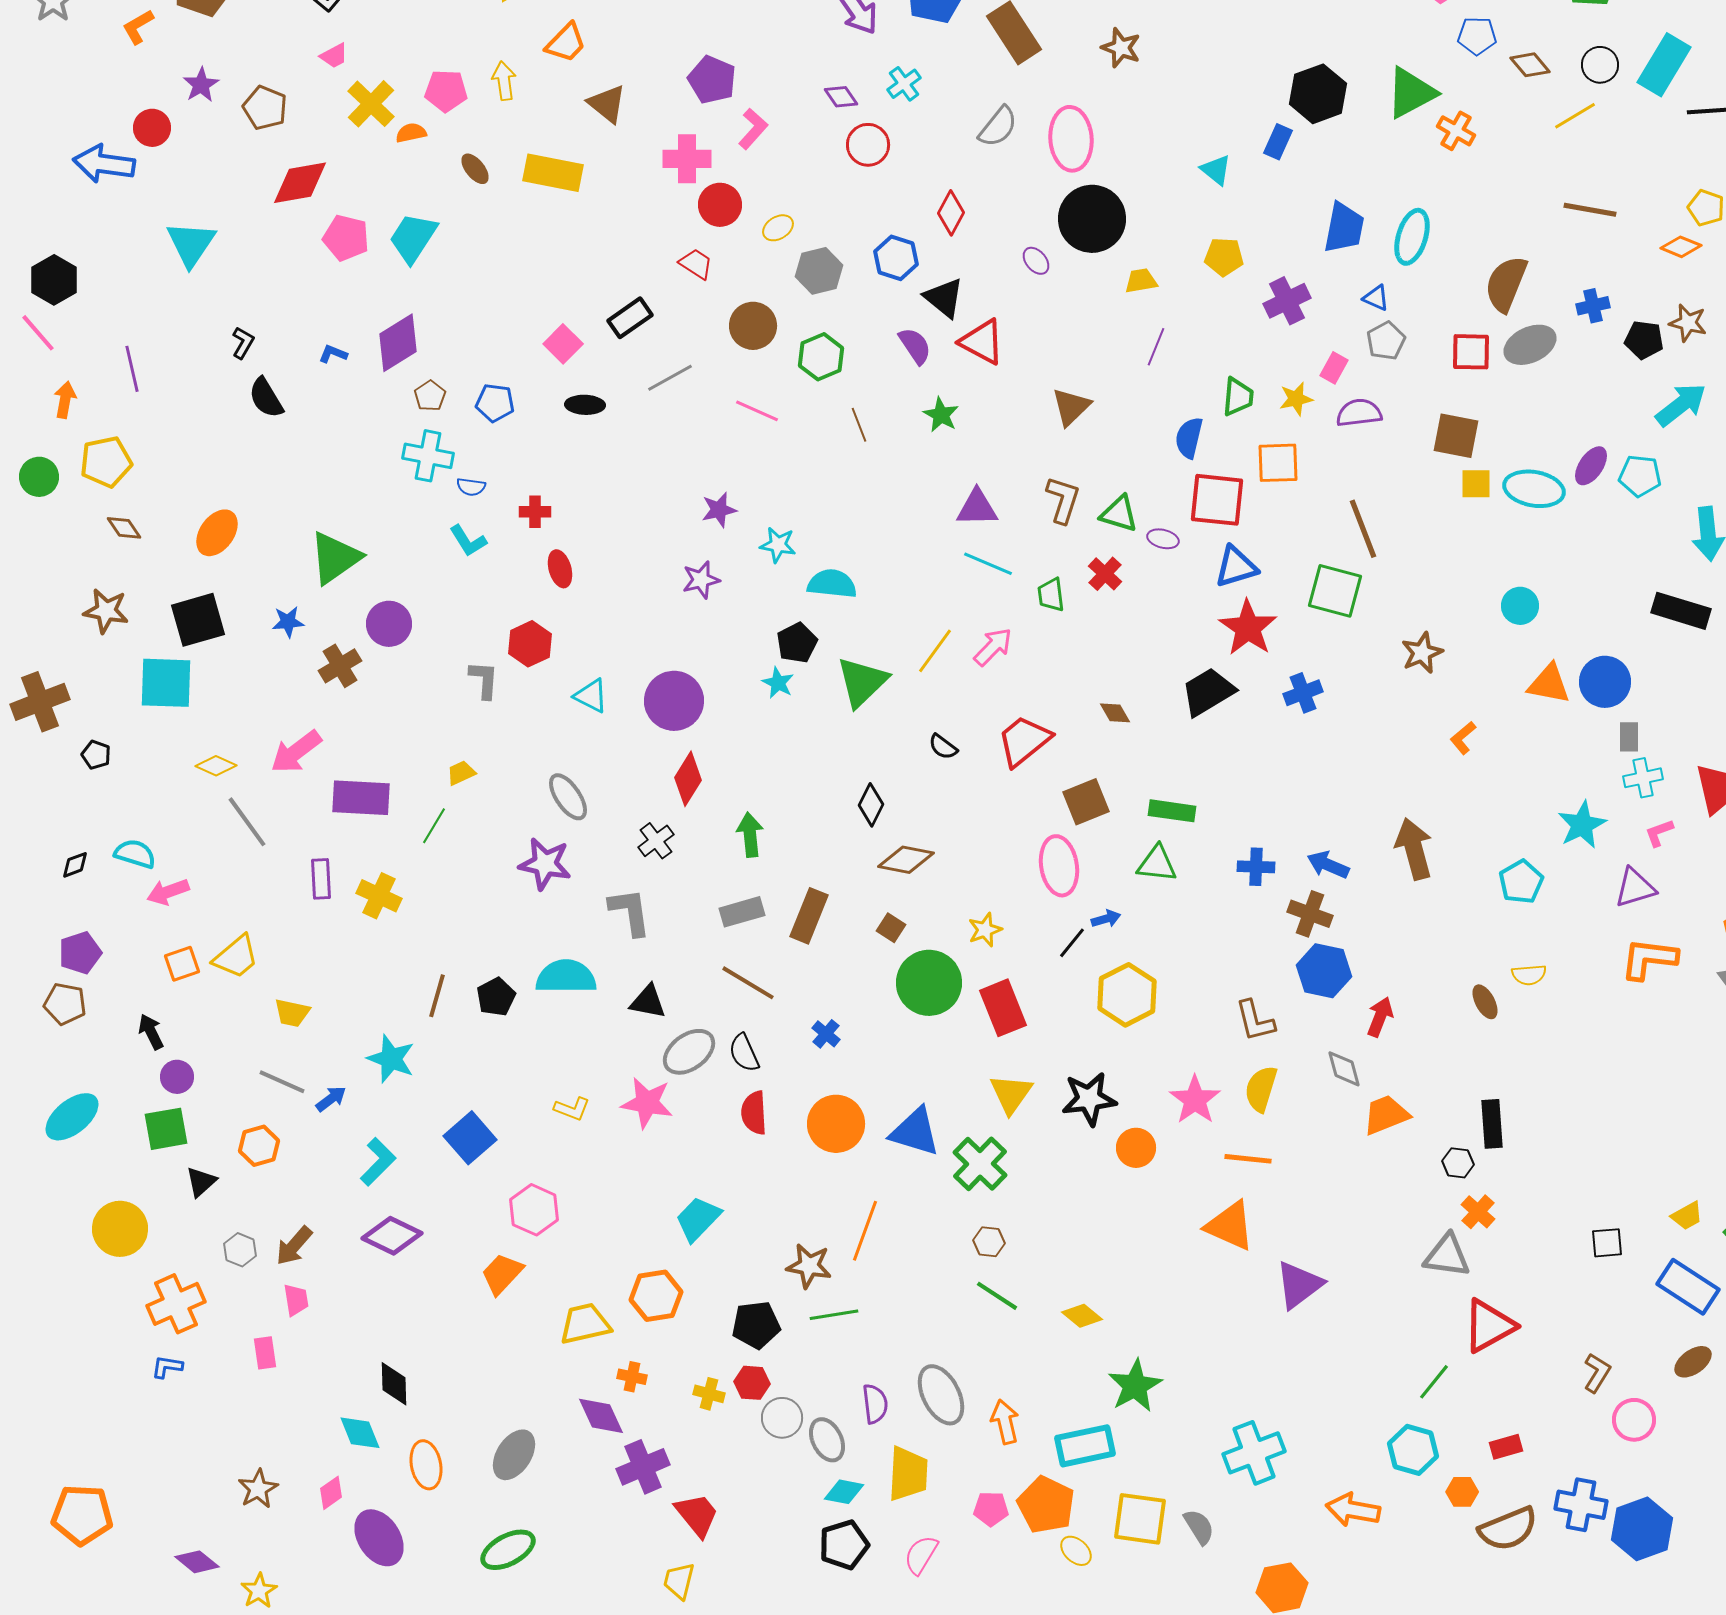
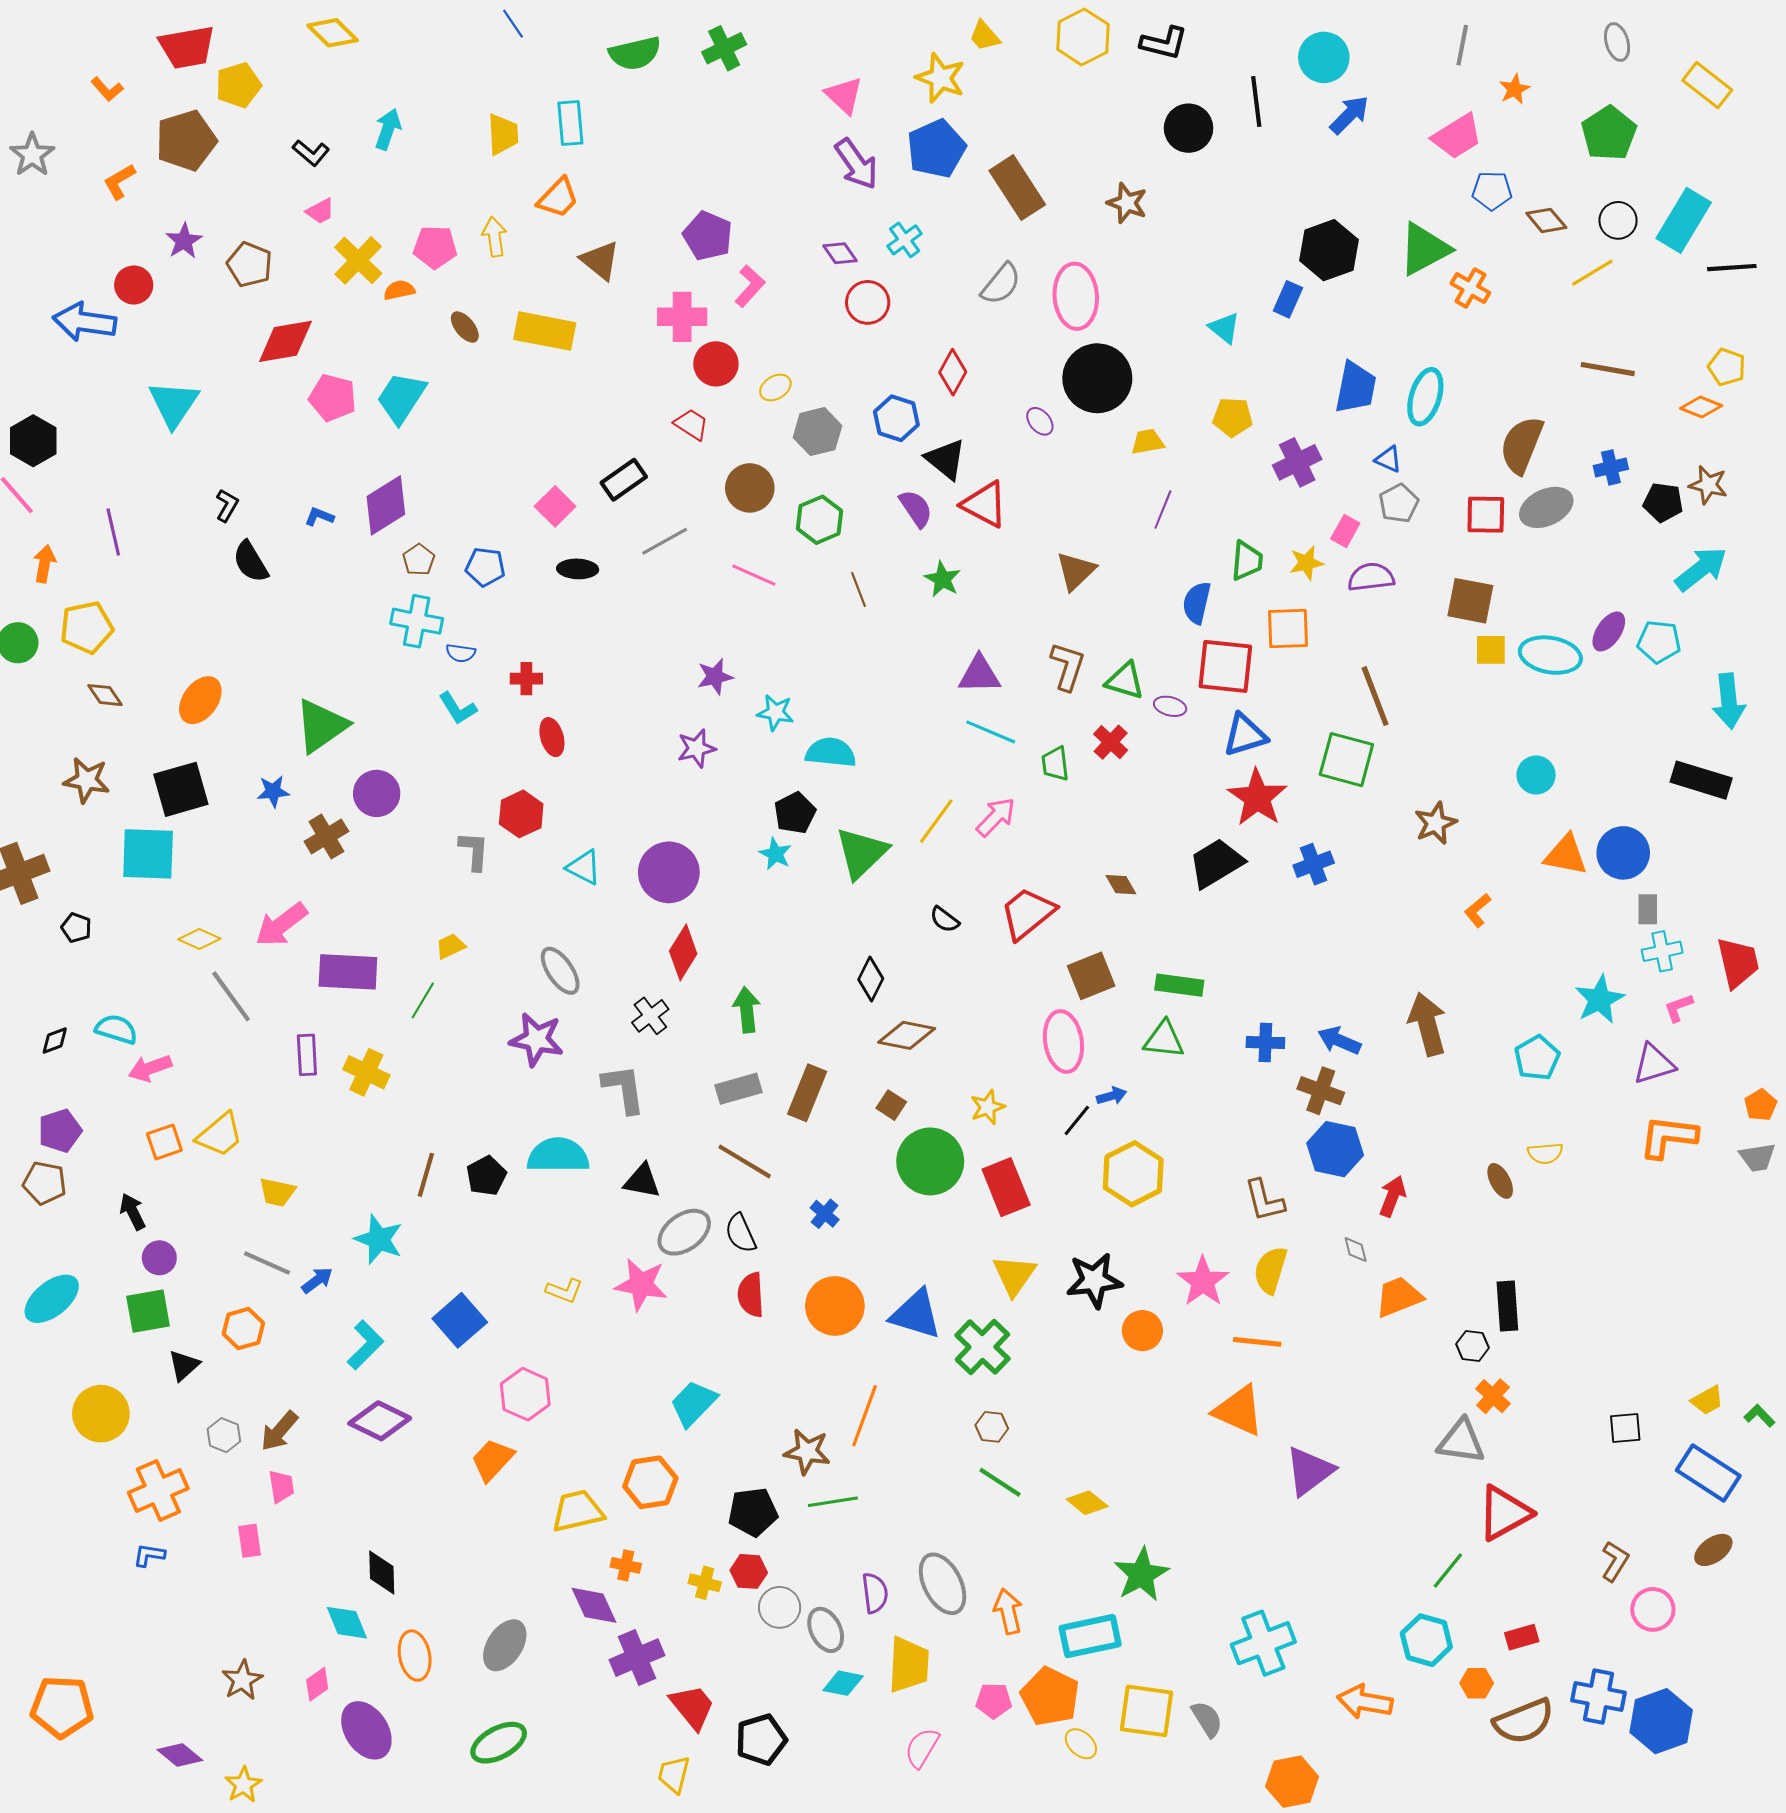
gray diamond: (1344, 1069) -> (1356, 1250), size x0.7
black pentagon: (844, 1545) -> (761, 1740), moved

